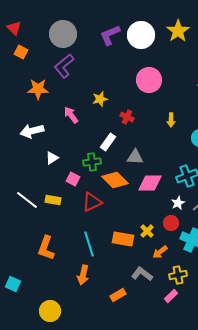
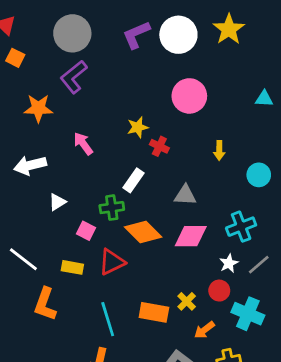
yellow star: (100, 99) -> (138, 127), moved
gray triangle: (135, 157) -> (185, 195), moved
yellow rectangle: (53, 200) -> (72, 267), moved
orange L-shape: (46, 248) -> (45, 304), moved

